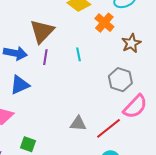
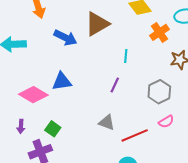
purple line: (45, 57) -> (115, 85), moved
blue triangle: (20, 85) -> (62, 81), moved
pink semicircle: (135, 107) -> (166, 122), size x0.6

